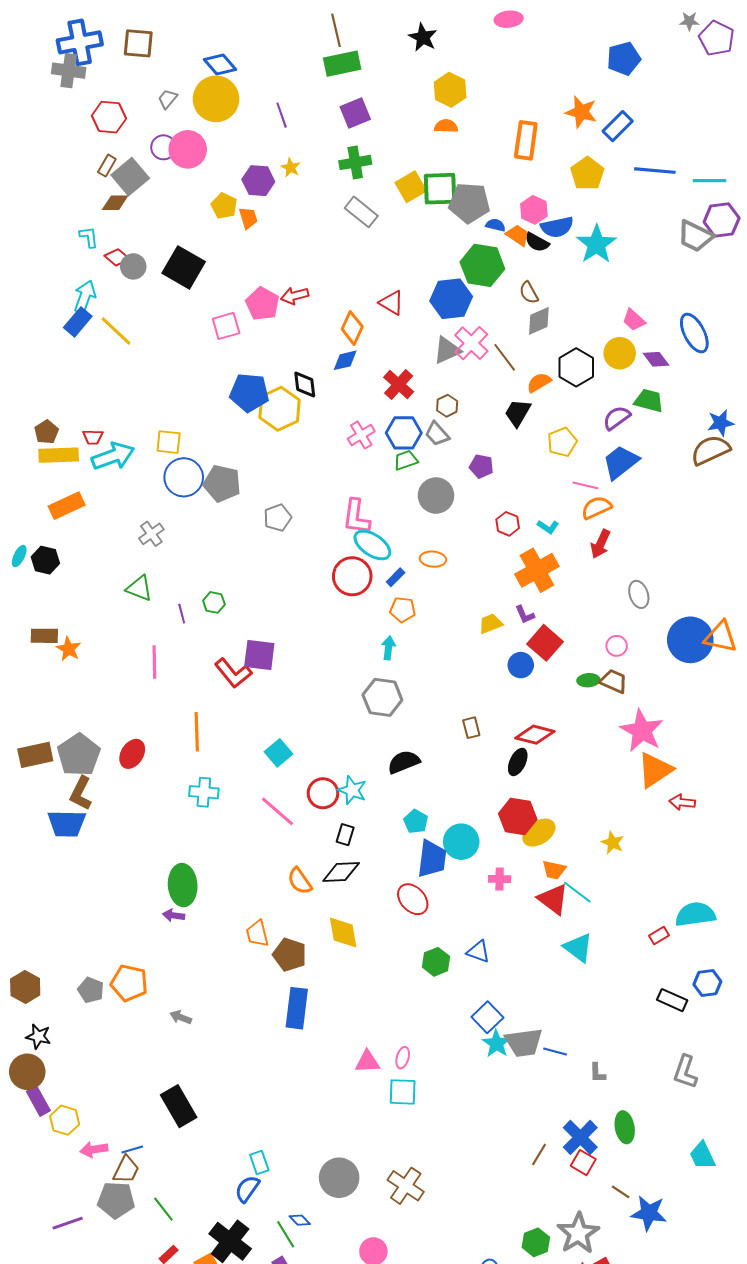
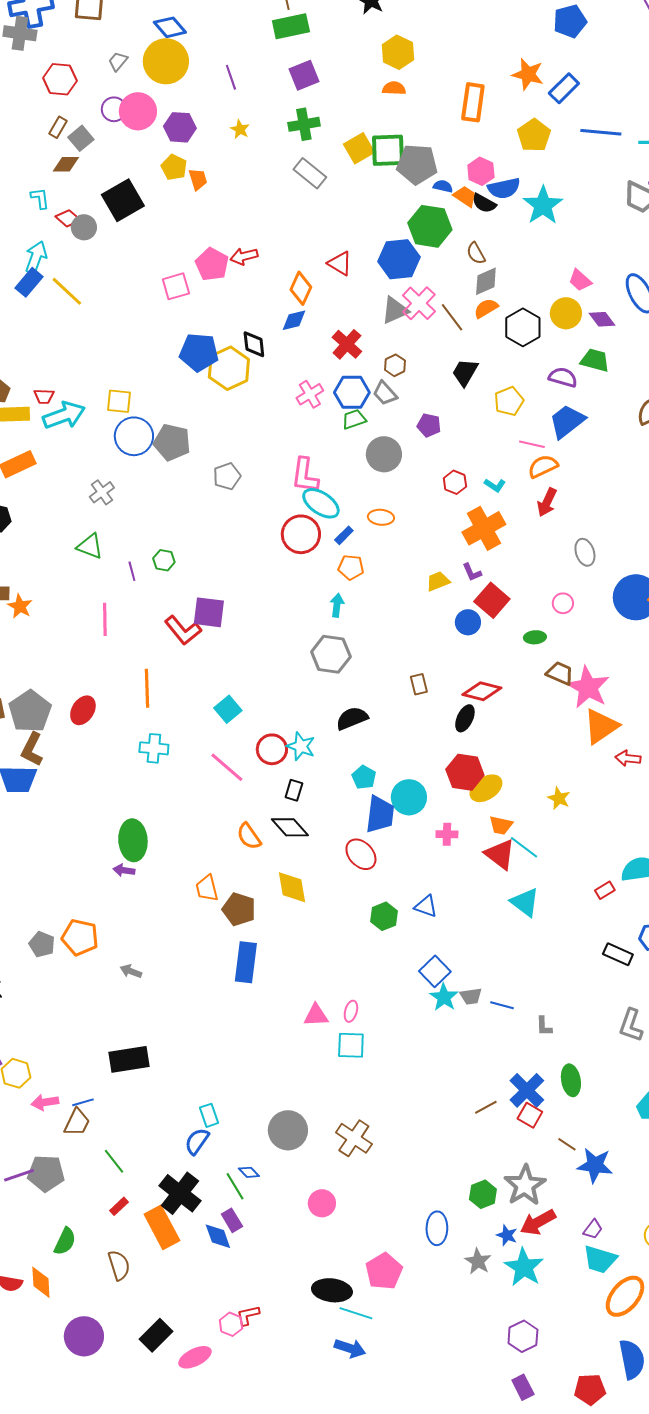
gray square: (130, 177) -> (81, 138), size x0.7
purple hexagon: (258, 181) -> (180, 127), moved
black square: (184, 267) -> (123, 200), moved, turned 30
orange semicircle: (539, 382) -> (486, 308), moved
purple semicircle: (617, 418) -> (563, 377), turned 52
brown trapezoid: (614, 681) -> (560, 673), moved
black diamond: (341, 872) -> (290, 827), turned 51
gray trapezoid: (524, 1043) -> (471, 996), size x0.6
black rectangle: (179, 1106) -> (129, 1059), turned -69
brown line: (539, 1155) -> (486, 1107), turned 30
gray pentagon: (116, 1200) -> (46, 1173), moved

